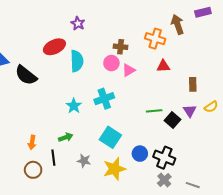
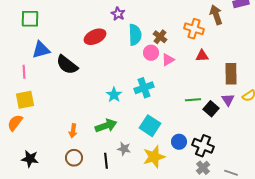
brown cross: (121, 47) -> (160, 37), turned 32
cyan semicircle: (77, 61) -> (135, 35), moved
brown rectangle: (193, 84) -> (231, 74), size x1.5
green arrow: (66, 137) -> (106, 126), size x1.5
black line: (53, 158) -> (106, 161), moved

